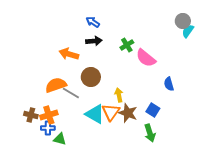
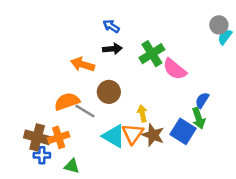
green cross: (127, 45) -> (152, 54), size x1.5
blue semicircle: (169, 84) -> (202, 100), turned 48
blue square: (153, 110) -> (183, 131), size x1.5
brown cross: (31, 115) -> (37, 137), size x1.5
blue cross: (48, 128) -> (42, 155), moved
green arrow: (150, 133) -> (199, 118), moved

